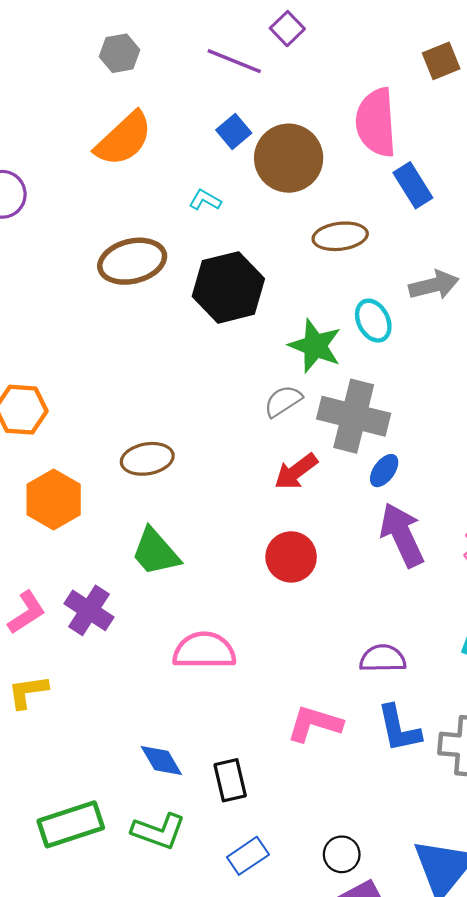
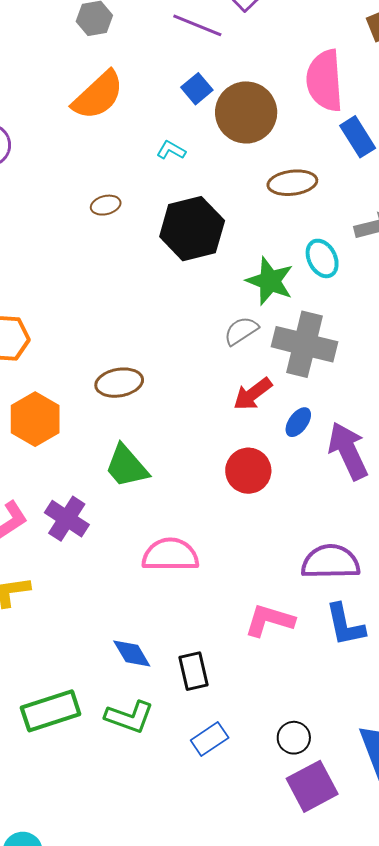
brown ellipse: (132, 261) -> (106, 205), size x0.5
blue ellipse: (384, 471) -> (298, 422), moved
purple semicircle: (383, 658) -> (331, 562), size x1.4

